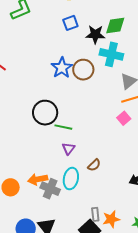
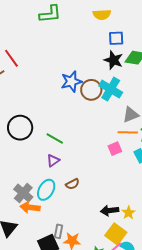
blue square: (70, 23) -> (116, 38), moved
cyan cross: (111, 54) -> (111, 89), moved
black circle: (45, 113) -> (20, 128), moved
orange arrow: (38, 179) -> (30, 207), moved

